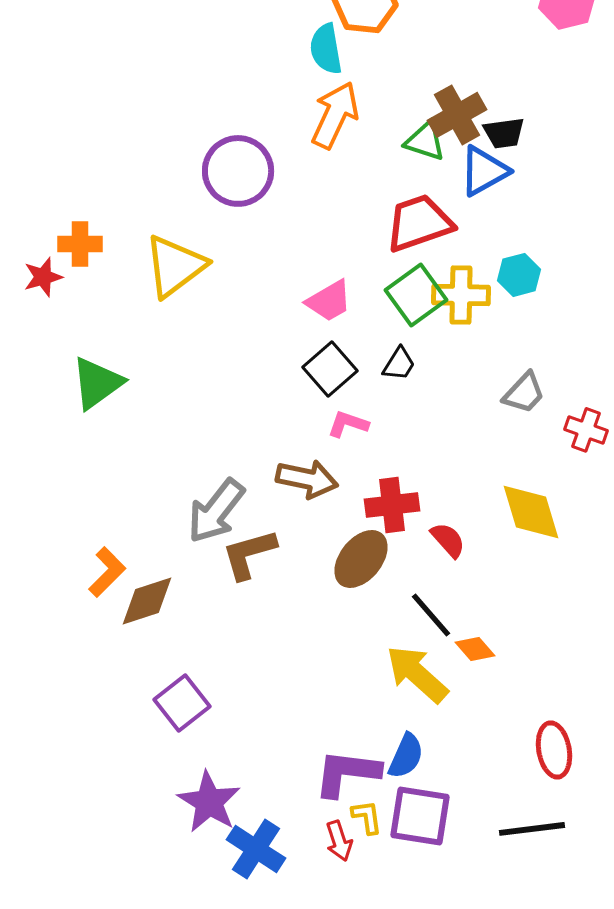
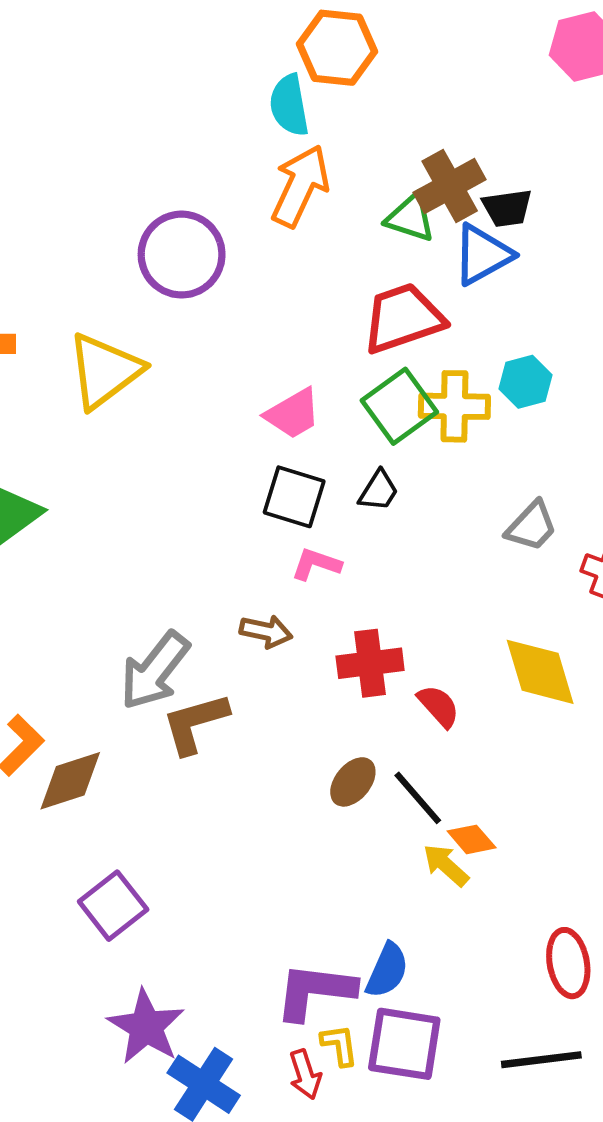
black square: (330, 369) -> (294, 497), turned -32
brown arrow: (307, 479) -> (266, 631), size x0.7
brown ellipse: (361, 559) -> (353, 782), moved, size x0.7
yellow arrow: (417, 674) -> (446, 865), moved, size x0.6

